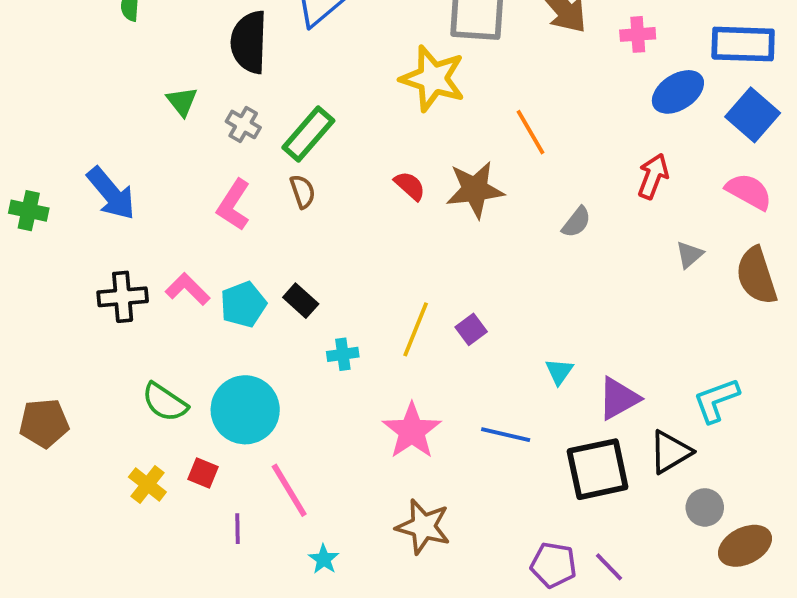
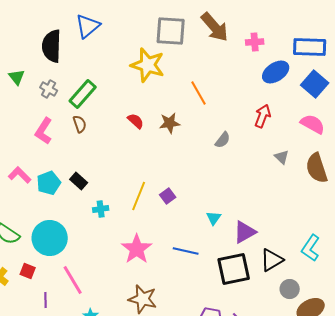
brown star: (475, 190) -> (170, 123), size x0.7
gray triangle: (689, 255) -> (282, 157), turned -35
cyan L-shape: (716, 400) -> (311, 248), moved, turned -36

